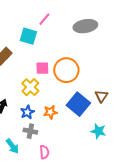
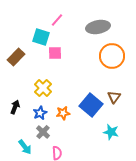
pink square: (42, 68) -> (55, 53), moved
orange circle: (66, 70) -> (112, 56), moved
gray cross: (30, 131) -> (43, 132), turned 32

